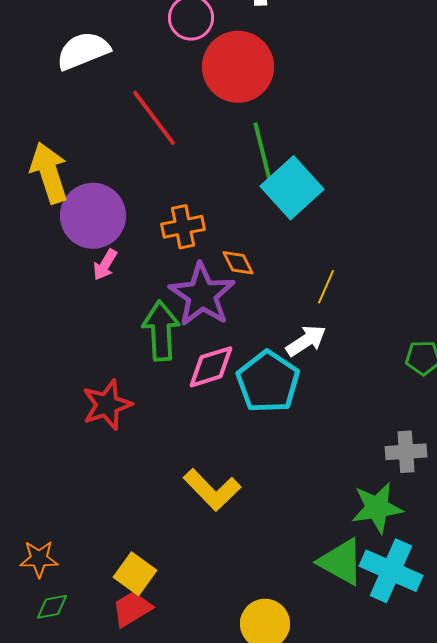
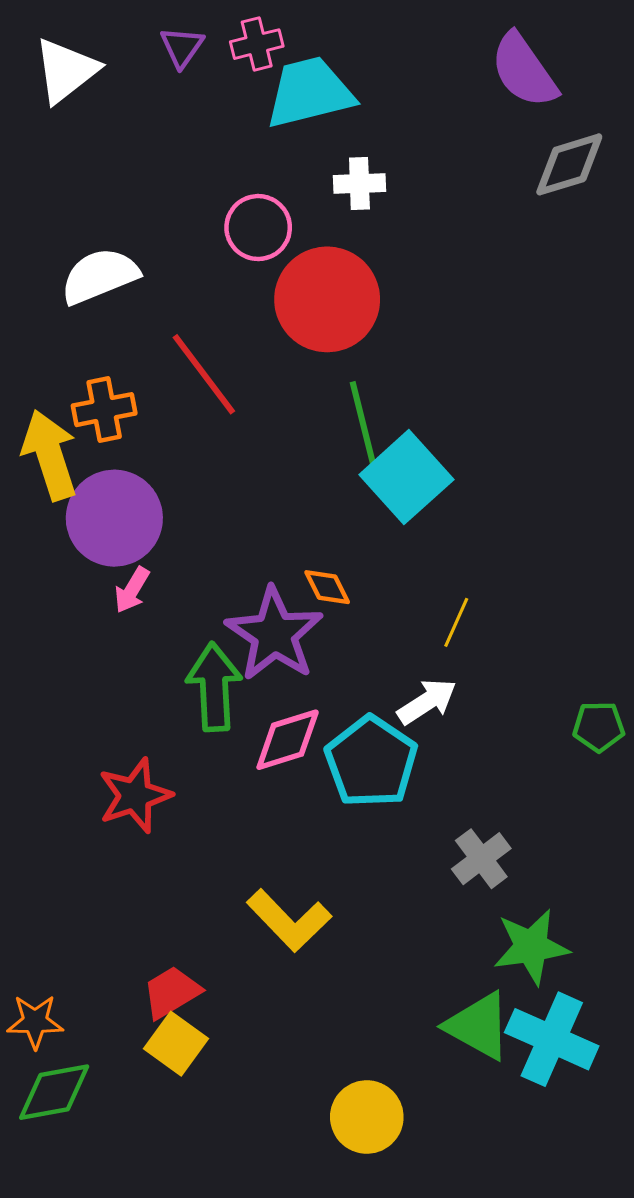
orange cross: (183, 227) -> (104, 410), moved
gray cross: (406, 452) -> (481, 859), moved, turned -33
green diamond: (52, 607) -> (54, 1092), size x1.6
red trapezoid: (132, 609) -> (172, 992), moved

